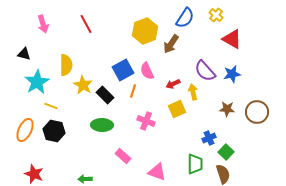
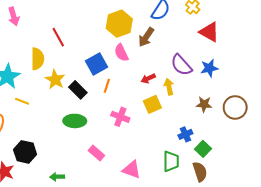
red line: (86, 24) -> (58, 37), moved
pink semicircle: (147, 71) -> (121, 53), moved
black hexagon: (54, 131) -> (25, 152), moved

